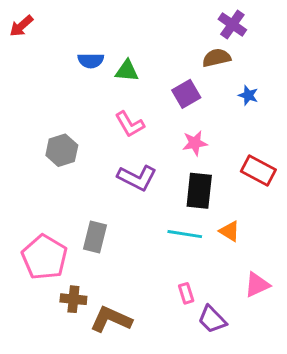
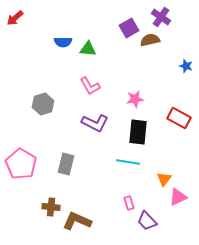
purple square: (186, 94) -> (129, 28), moved
blue star: (248, 95) -> (186, 66), moved
orange triangle: (230, 231) -> (164, 179), moved, turned 35
pink pentagon: (44, 257) -> (21, 164), moved

